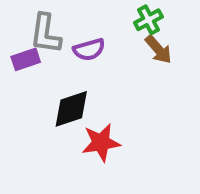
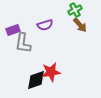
gray L-shape: (46, 34) -> (23, 43), moved
black diamond: (71, 109) -> (36, 80), moved

